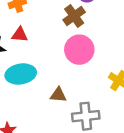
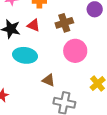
brown cross: (74, 16) -> (64, 23), moved

